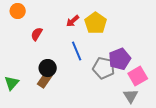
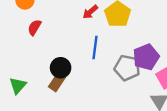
red semicircle: (37, 34) -> (34, 27), moved
blue line: (77, 51) -> (95, 48), turned 30

